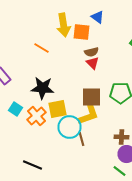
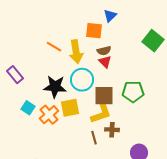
blue triangle: (98, 17) -> (110, 16), turned 40
yellow arrow: (64, 25) -> (76, 52), moved
cyan circle: (70, 127) -> (82, 80), moved
brown cross: (122, 137) -> (112, 130), moved

